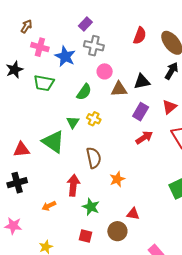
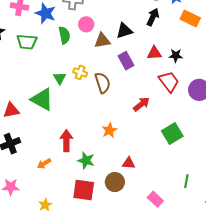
green semicircle: (84, 92) -> (64, 35), moved, turned -42
red triangle: (169, 107) -> (154, 53), turned 42
purple rectangle: (141, 112) -> (126, 61), turned -54
red arrow: (144, 138) -> (141, 104), moved
brown semicircle: (94, 158) -> (103, 83), moved
red square: (86, 236) -> (84, 190), size x1.6

